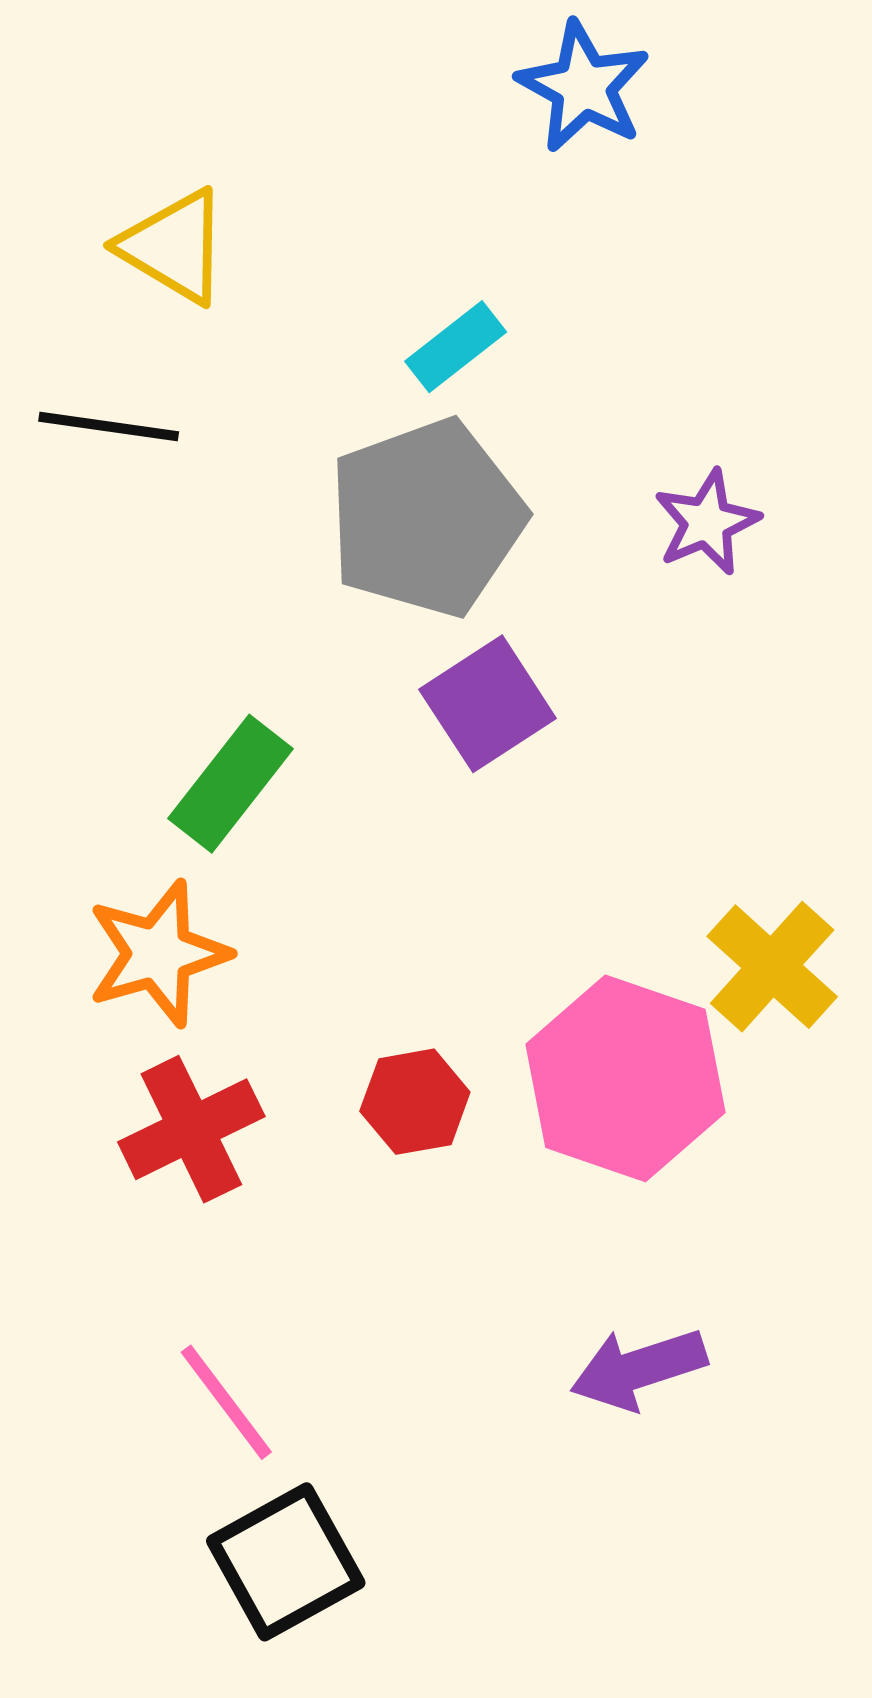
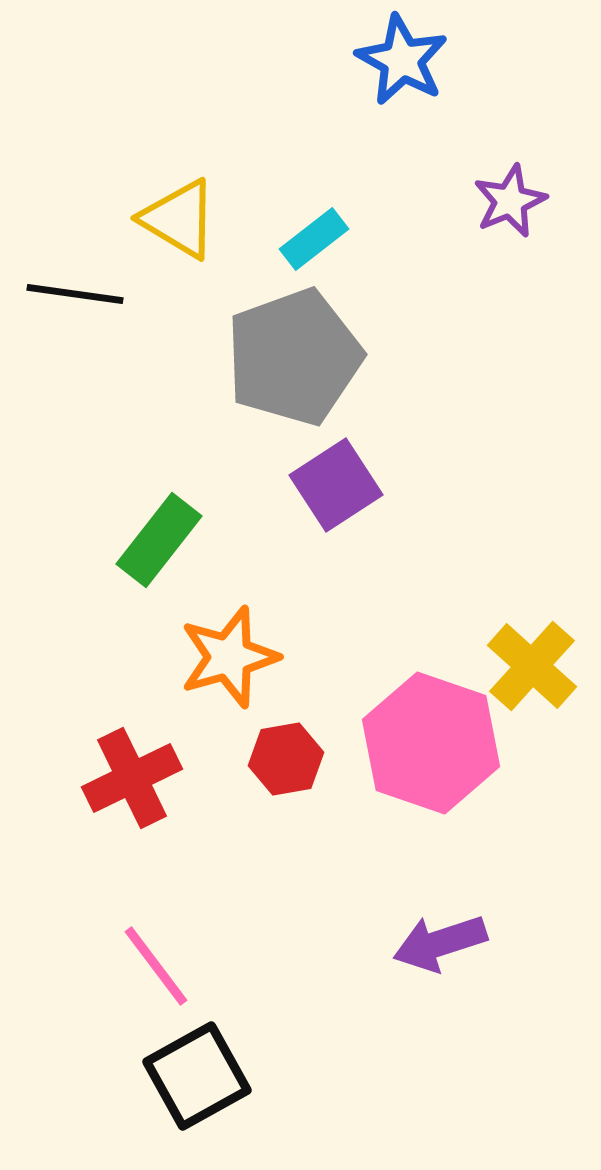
yellow triangle: (174, 246) -> (179, 219), moved
purple star: (707, 522) -> (510, 201), moved
orange star: (158, 954) -> (229, 657), moved

